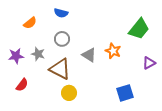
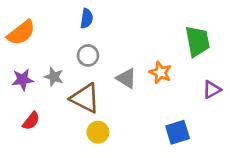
blue semicircle: (61, 13) -> (87, 18), turned -96
orange semicircle: (30, 23) -> (21, 33), moved, size x1.5
green trapezoid: (139, 29) -> (197, 41), turned -50

